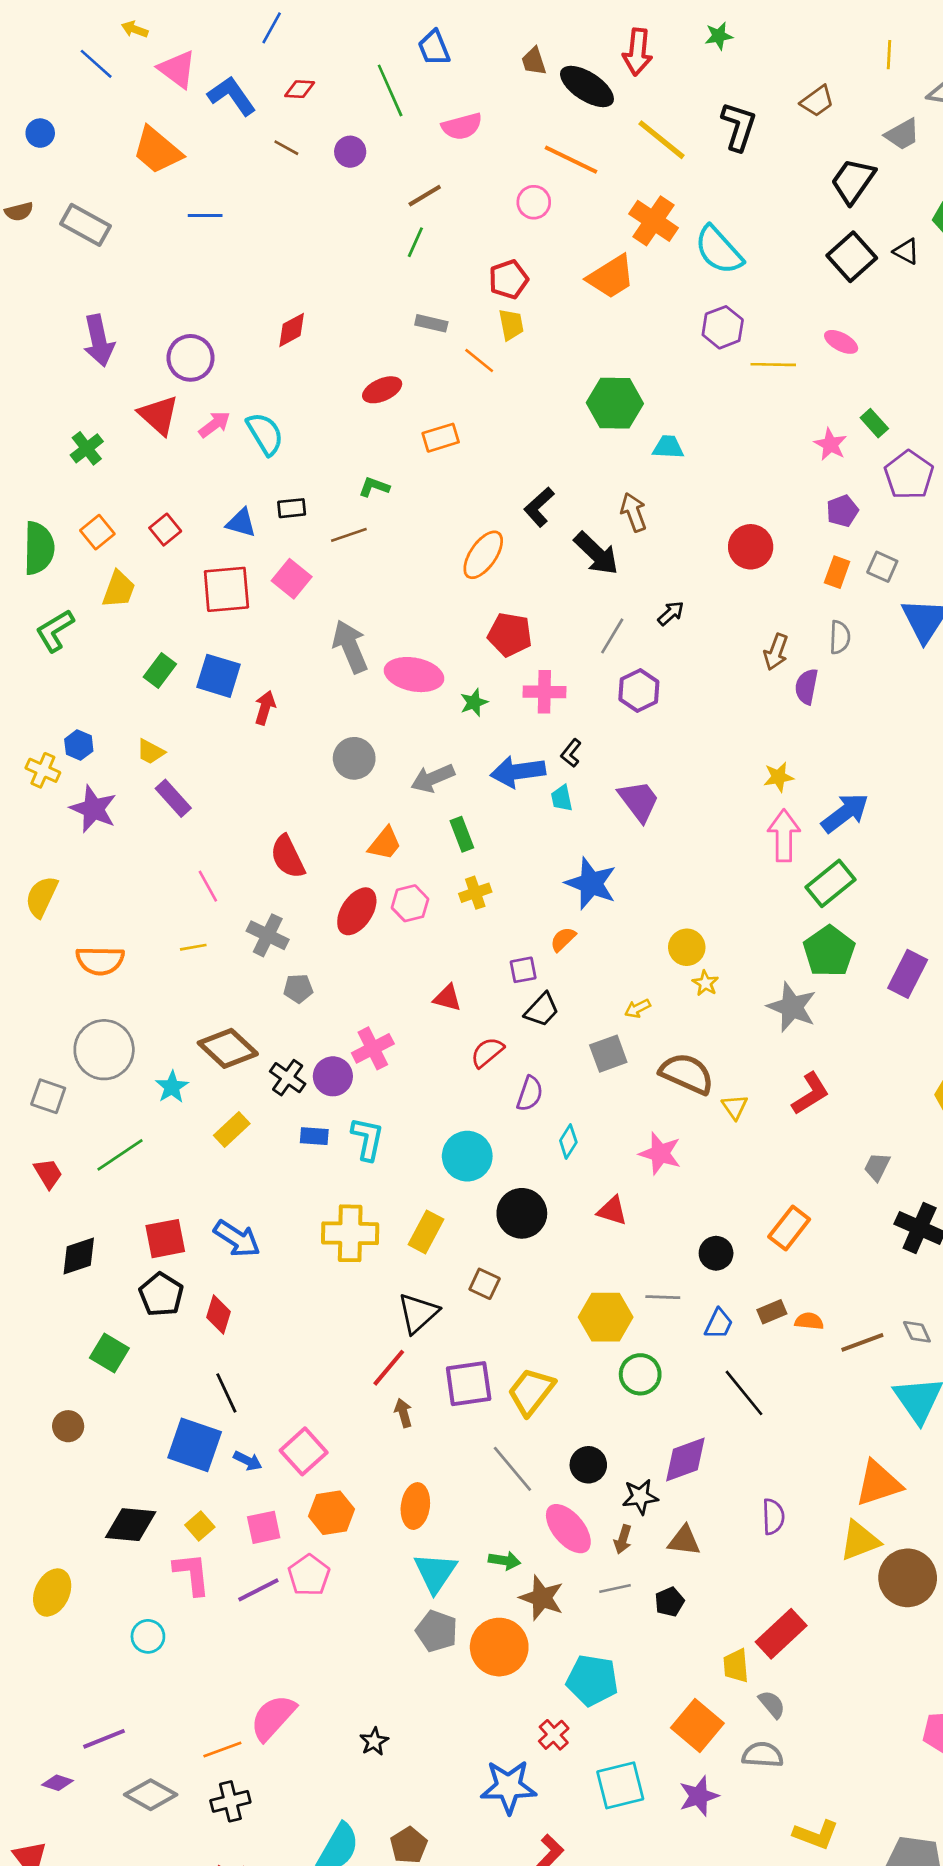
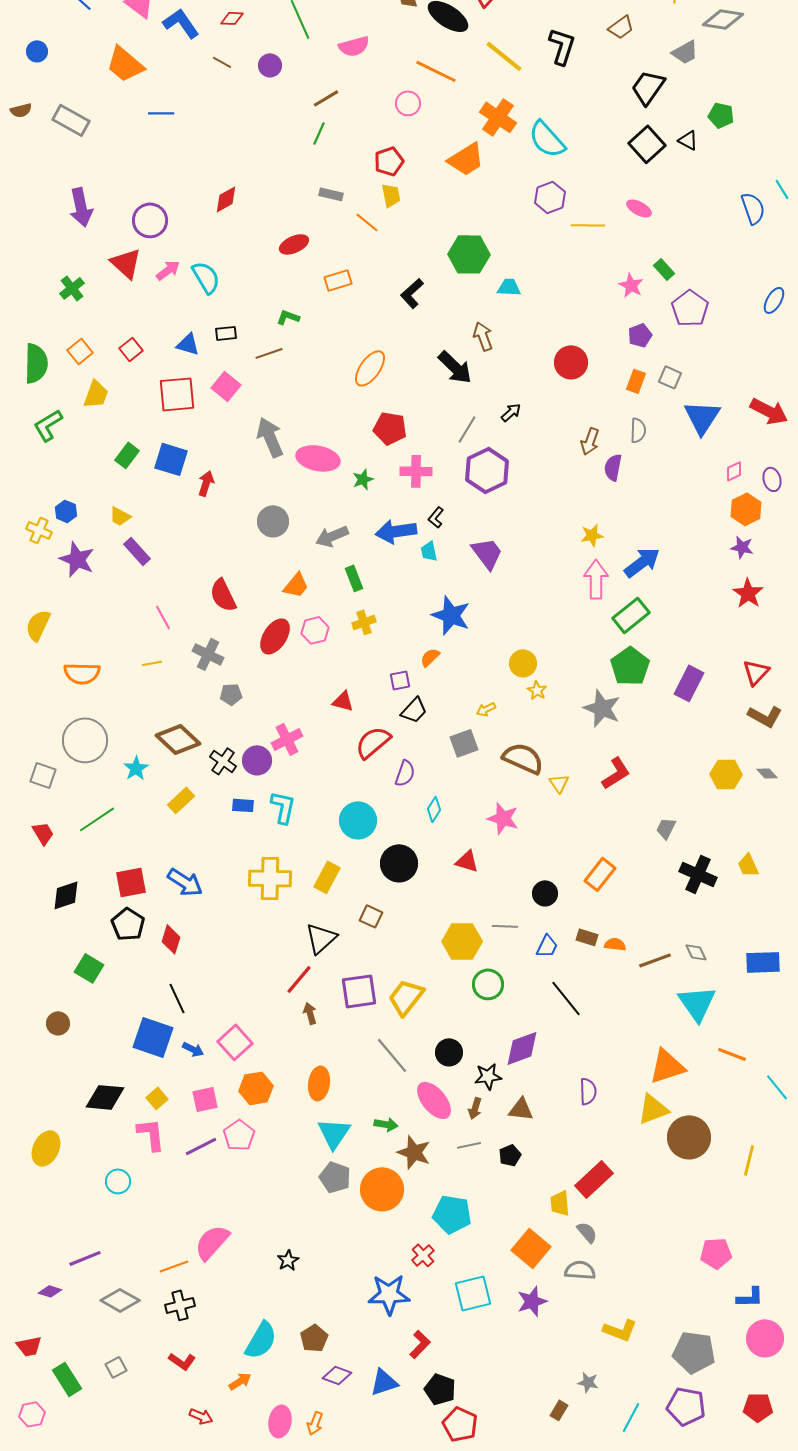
black L-shape: (539, 507) -> (412, 293), moved
purple hexagon: (639, 690) -> (487, 470), size x1.4
red semicircle: (487, 1052) -> (373, 742), size x1.4
brown rectangle: (772, 1312) -> (587, 937), turned 40

